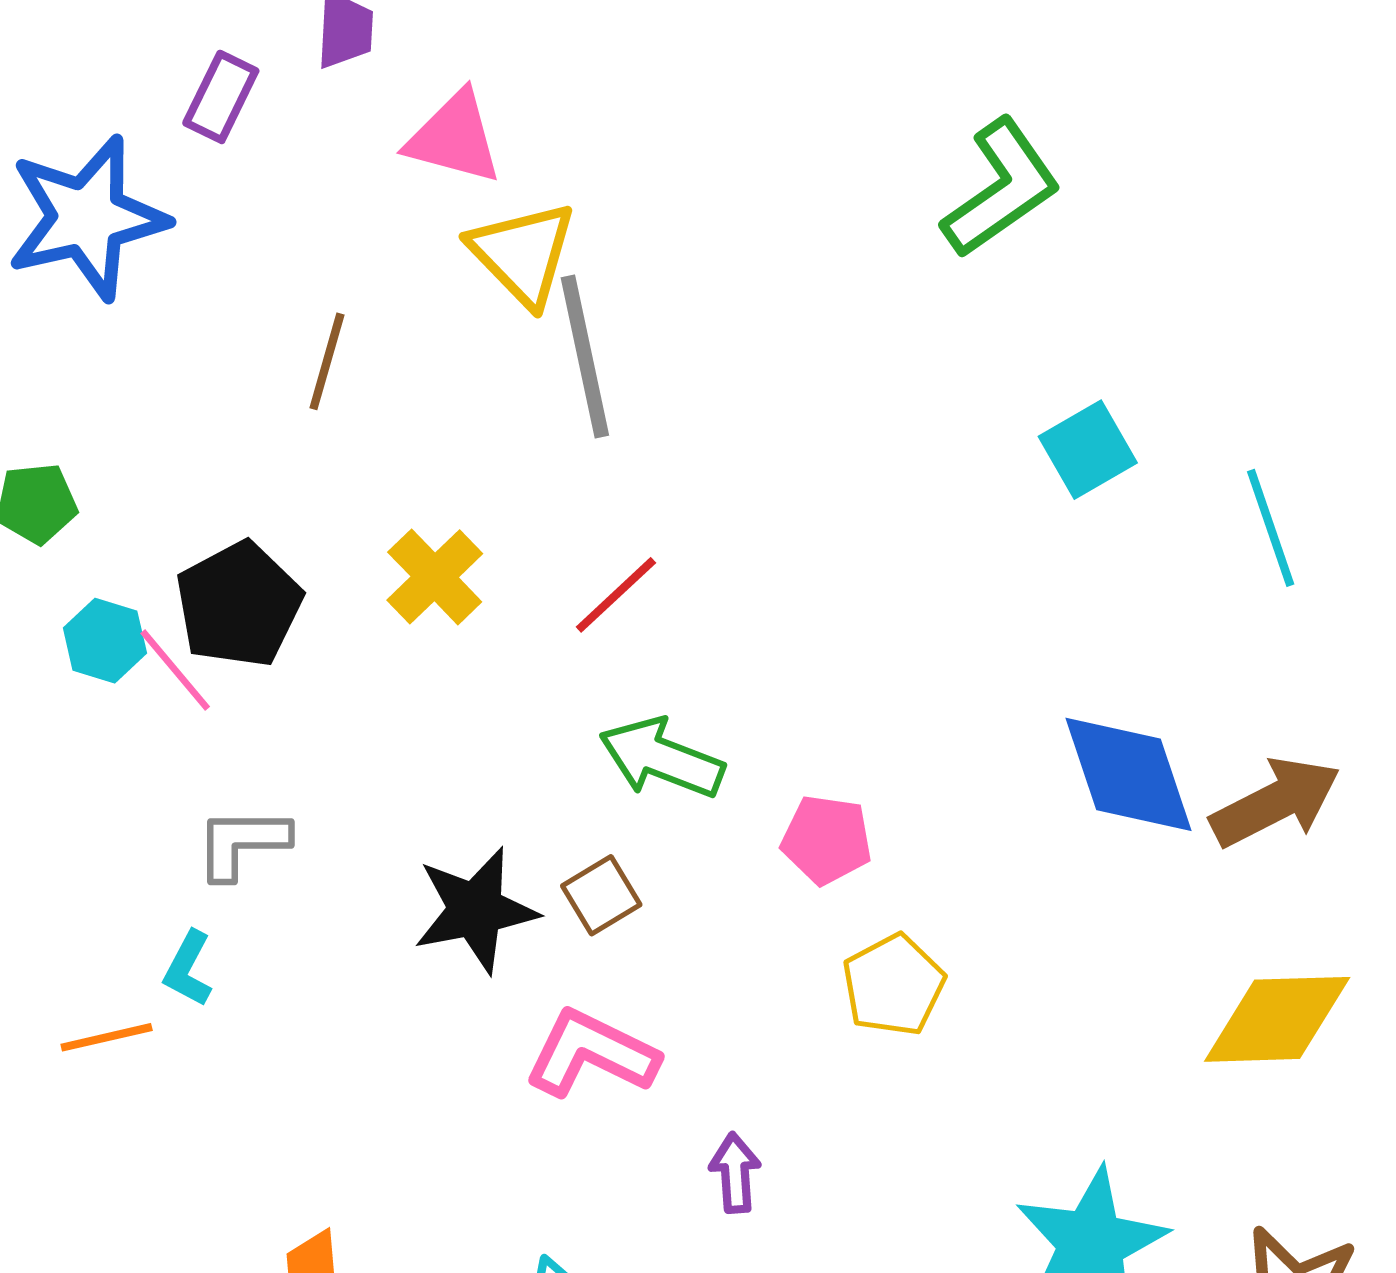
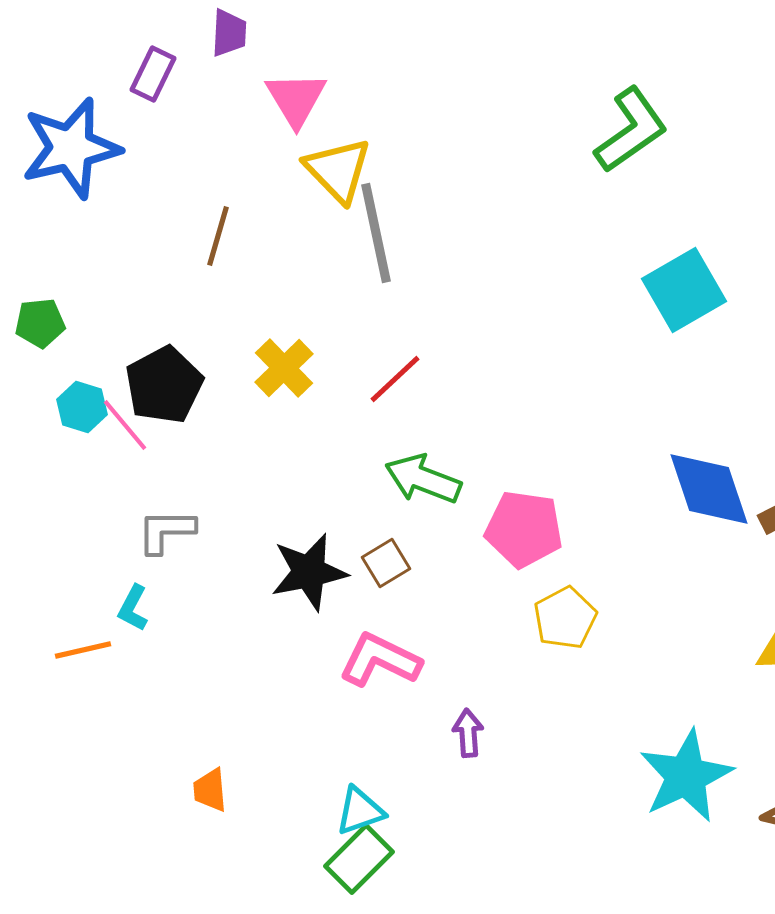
pink triangle: (454, 138) -> (296, 99), turned 44
cyan square: (1088, 450) -> (684, 290), size x1.4
pink pentagon: (827, 840) -> (524, 529), size x1.4

